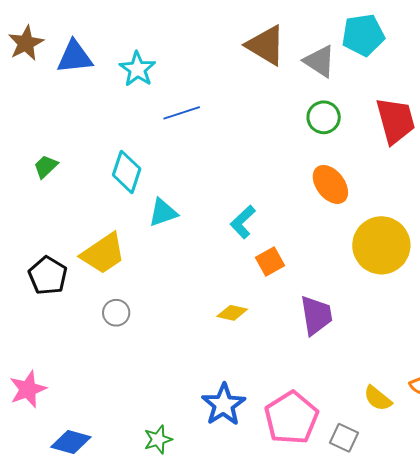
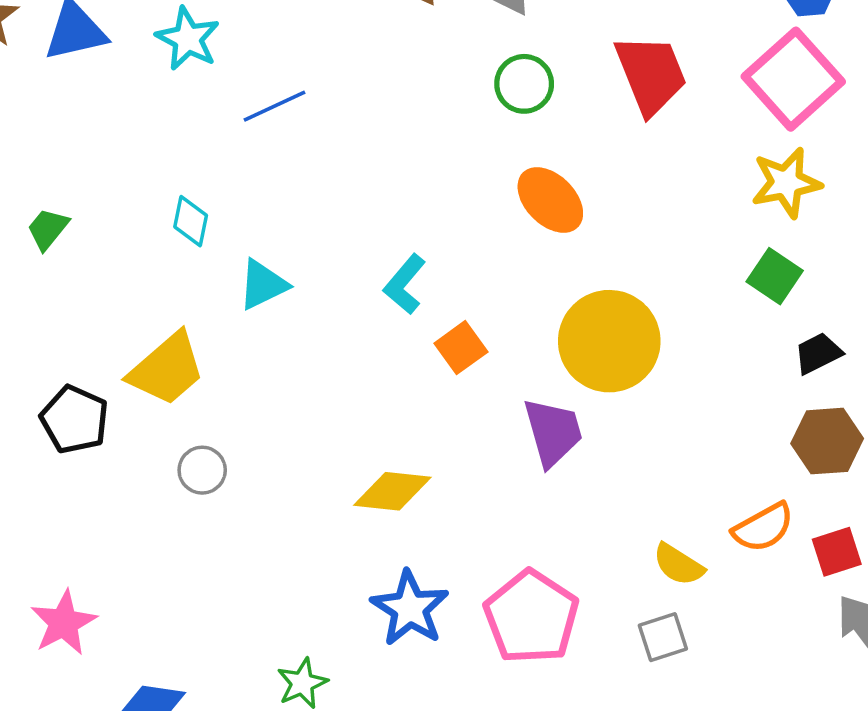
cyan diamond: (127, 172) -> (191, 221), size x0.7
yellow circle: (381, 245) -> (609, 341), moved
yellow diamond: (232, 313) -> (392, 491), moved, size x1.4
gray square: (344, 438) -> (663, 637), moved, turned -36

